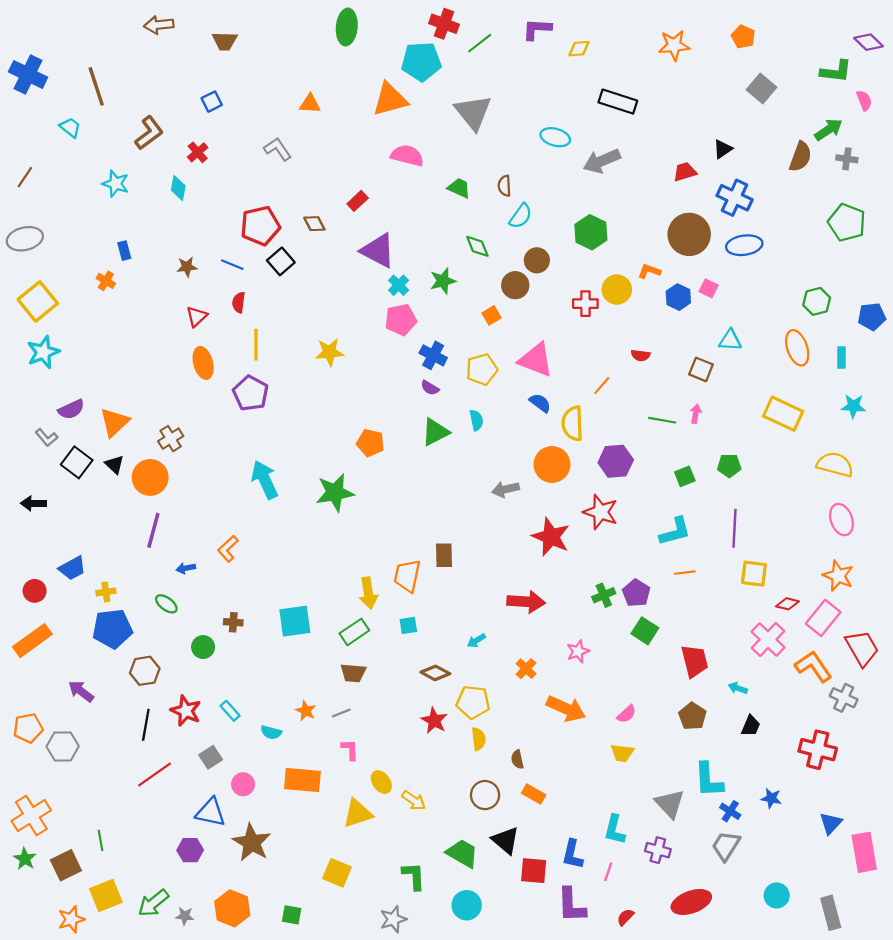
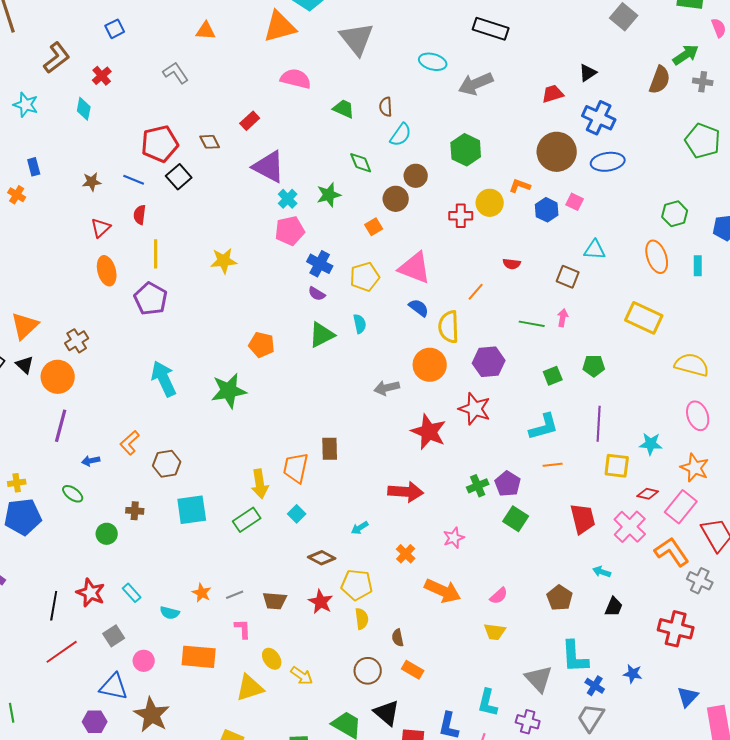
cyan star: (853, 406) -> (651, 444), moved
cyan square: (408, 625) -> (297, 514), turned -36
red trapezoid: (695, 661) -> (583, 519), moved
brown hexagon: (145, 671) -> (167, 464), moved
brown trapezoid: (353, 673) -> (275, 601), moved

